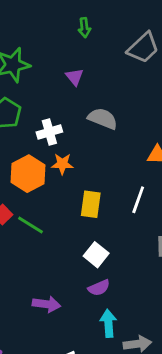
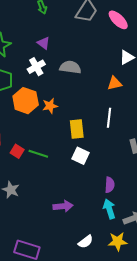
white cross: (49, 132) -> (36, 67), moved
orange hexagon: (28, 174) -> (26, 101), moved
white square: (96, 255) -> (81, 156), moved
purple semicircle: (99, 288) -> (110, 185), moved, turned -49

